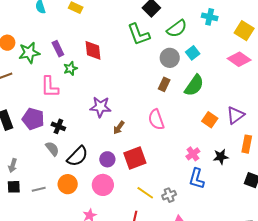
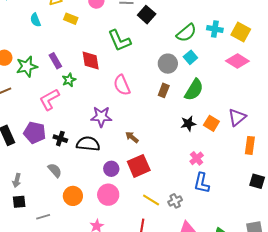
cyan cross: (210, 17) -> (215, 29), moved
green semicircle: (177, 29) -> (186, 33), moved
green L-shape: (139, 34) -> (119, 41), moved
pink L-shape: (50, 87) -> (49, 99), turned 65
pink semicircle: (156, 120) -> (122, 85), moved
brown arrow: (119, 128) -> (132, 137), moved, turned 96
gray semicircle: (52, 149) -> (55, 170), moved
black semicircle: (78, 156) -> (88, 144), moved, turned -125
black star: (221, 157) -> (188, 124), moved
gray line: (39, 189) -> (43, 217), moved

